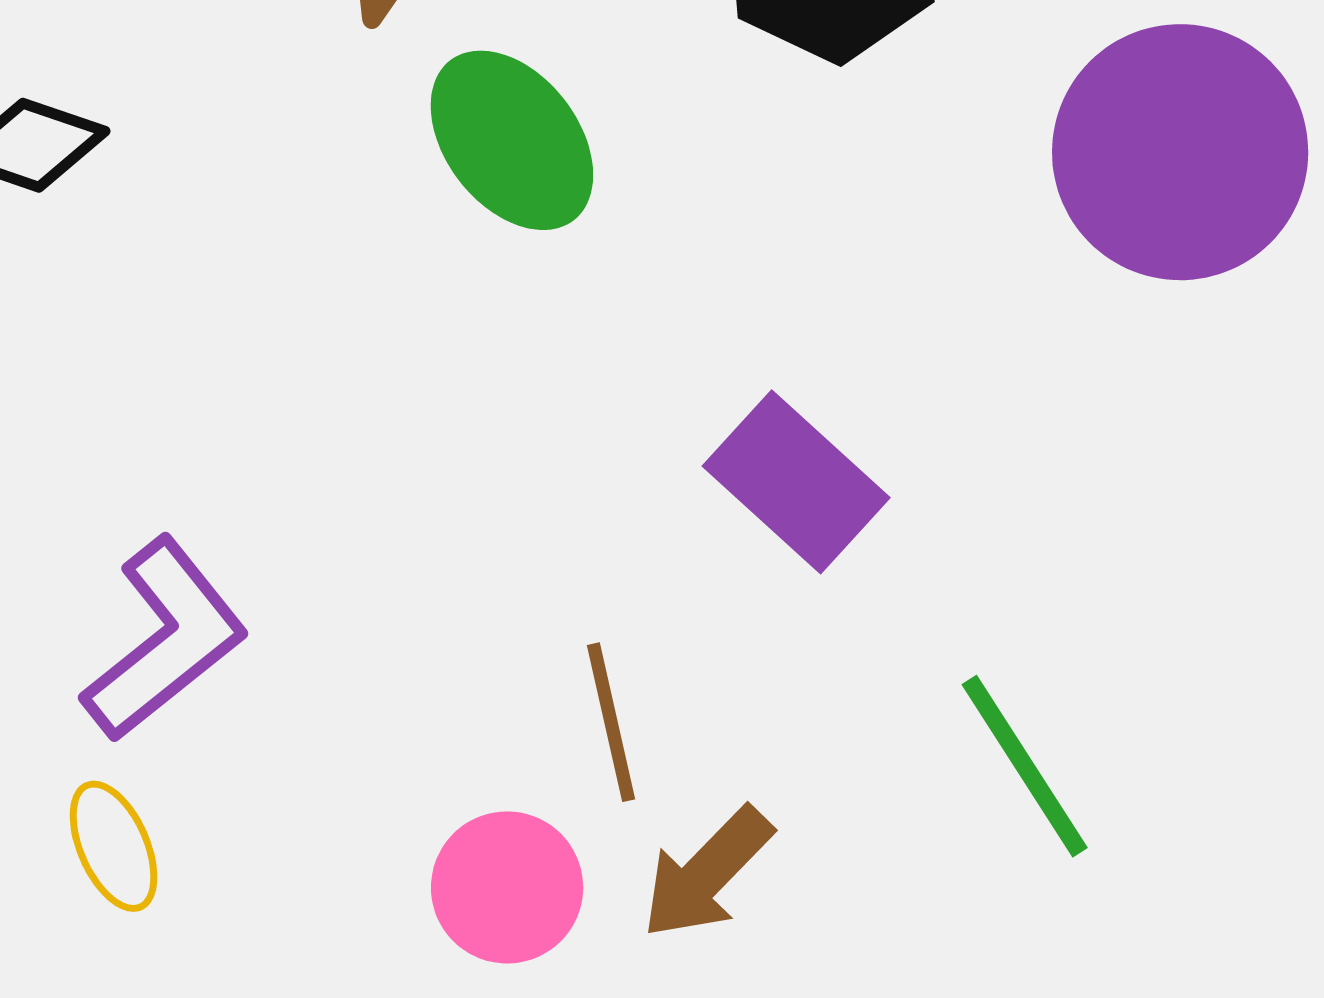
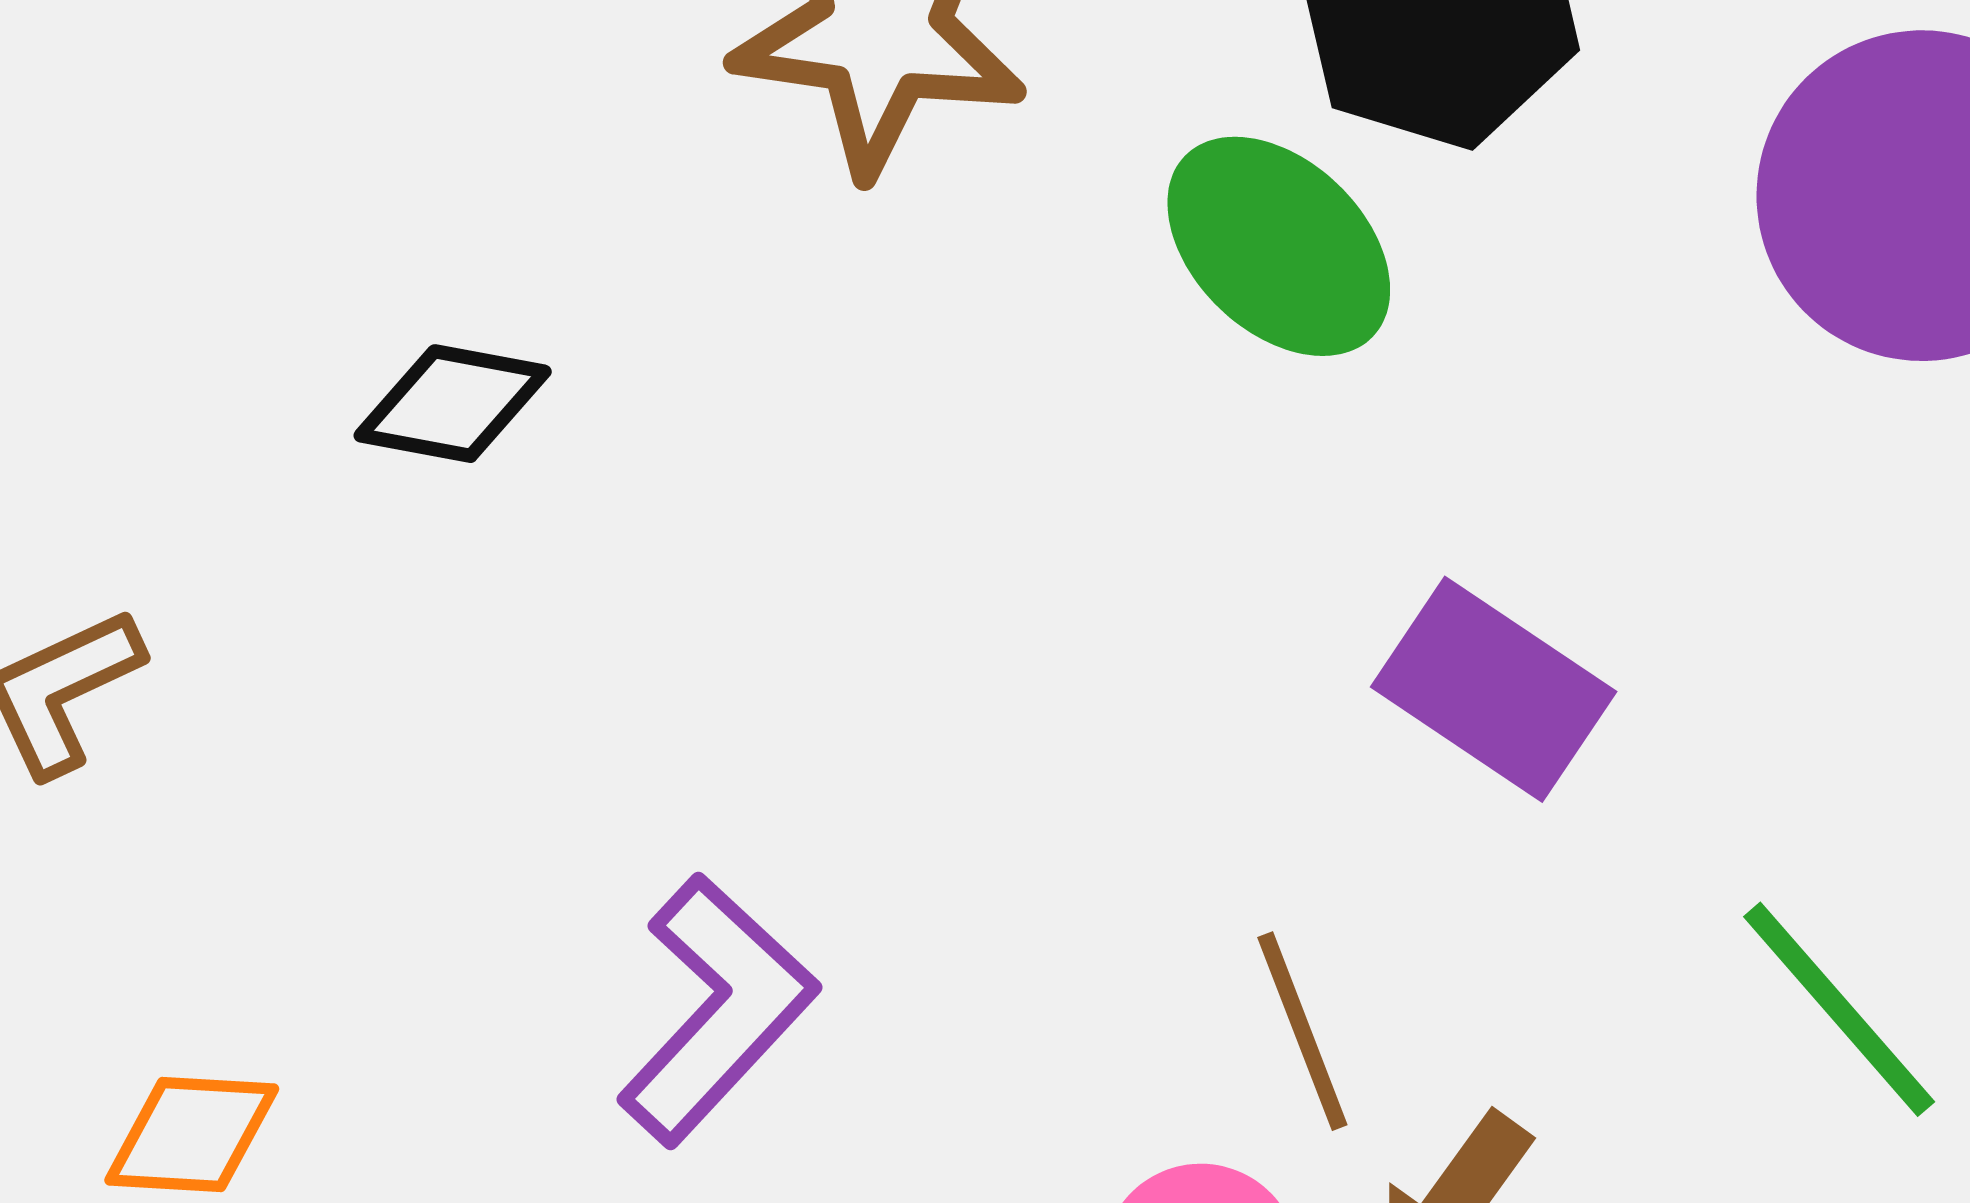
green ellipse: (512, 140) -> (1279, 246), moved

